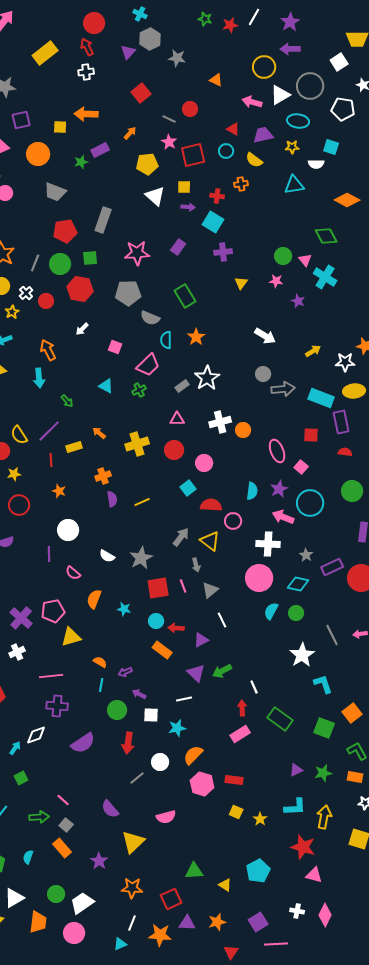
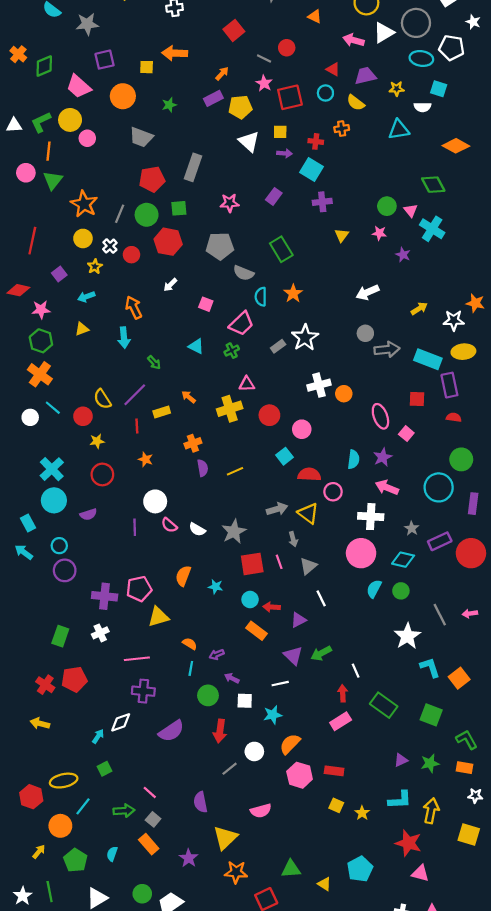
cyan ellipse: (298, 121) -> (421, 58), moved
purple rectangle: (100, 150) -> (213, 98), moved
pink star: (137, 253) -> (230, 203), size x0.7
white arrow: (265, 336) -> (367, 292), turned 125
pink triangle: (177, 419) -> (247, 384), moved
cyan circle: (310, 503) -> (439, 487), moved
gray arrow: (181, 537) -> (277, 509), turned 36
pink semicircle: (73, 573) -> (169, 525), moved
purple cross: (21, 618) -> (105, 596), turned -35
orange square: (352, 713) -> (459, 678), moved
purple semicircle: (110, 809) -> (200, 802), turned 30
orange star: (132, 888) -> (236, 872), moved

